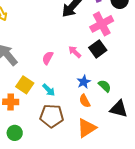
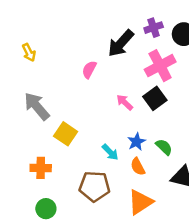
pink semicircle: (48, 58) -> (89, 70), moved
yellow square: (25, 85) -> (66, 134), moved
cyan arrow: (49, 90) -> (110, 152), moved

